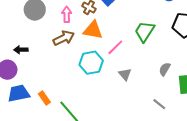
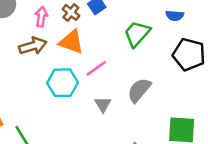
green trapezoid: (145, 31) -> (137, 34), moved
gray semicircle: (165, 69) -> (139, 90), moved, size x1.5

